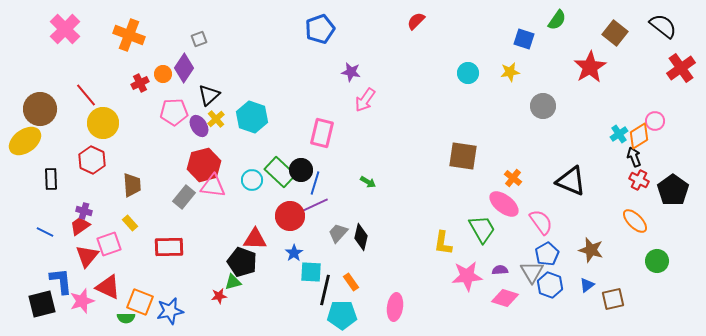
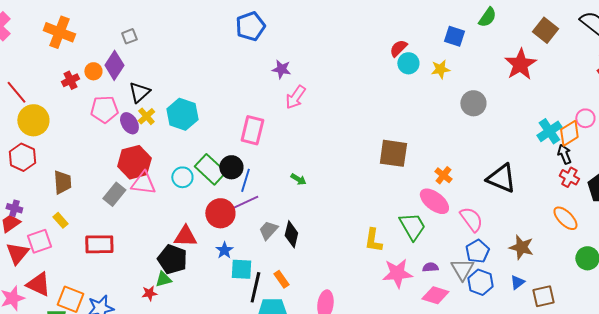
red semicircle: (416, 21) -> (398, 48), moved
cyan circle: (468, 73) -> (408, 63), moved
cyan cross: (619, 134) -> (549, 131), size x1.4

